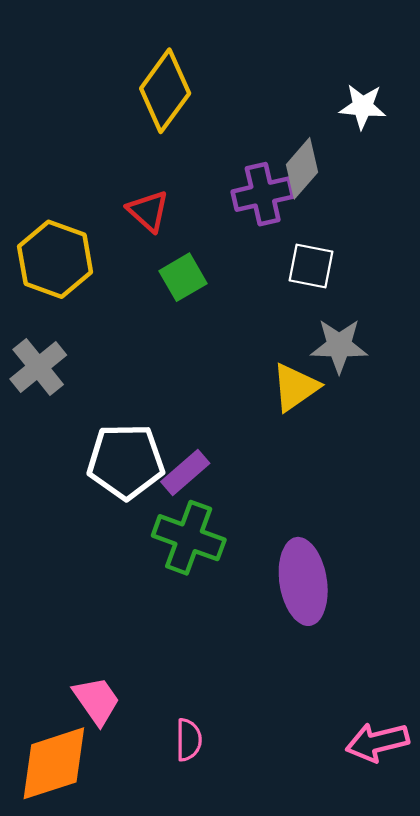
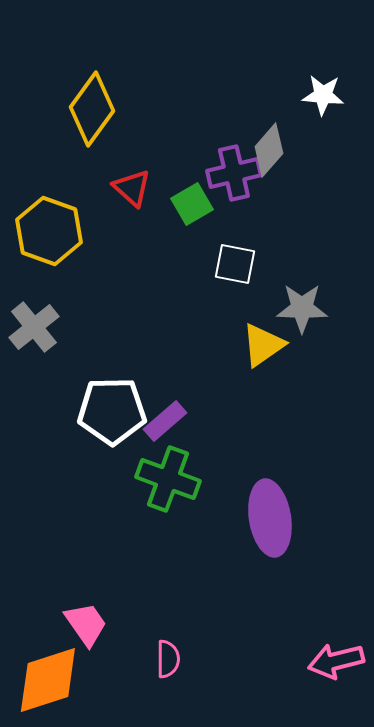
yellow diamond: (165, 91) -> (92, 109), moved
white square: (311, 266) -> (235, 264), moved
green square: (183, 277) -> (192, 204), moved

